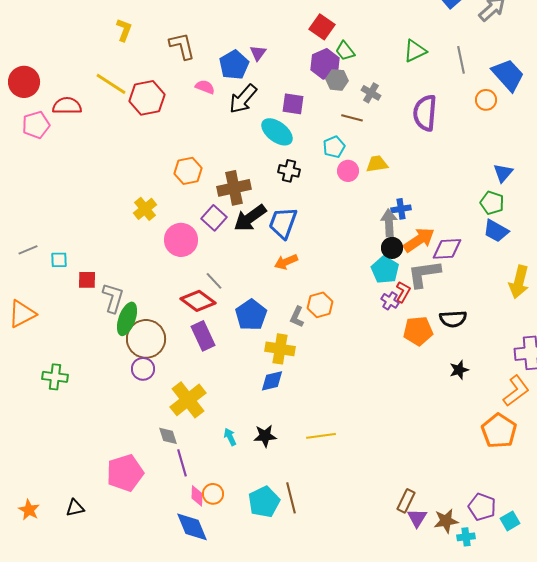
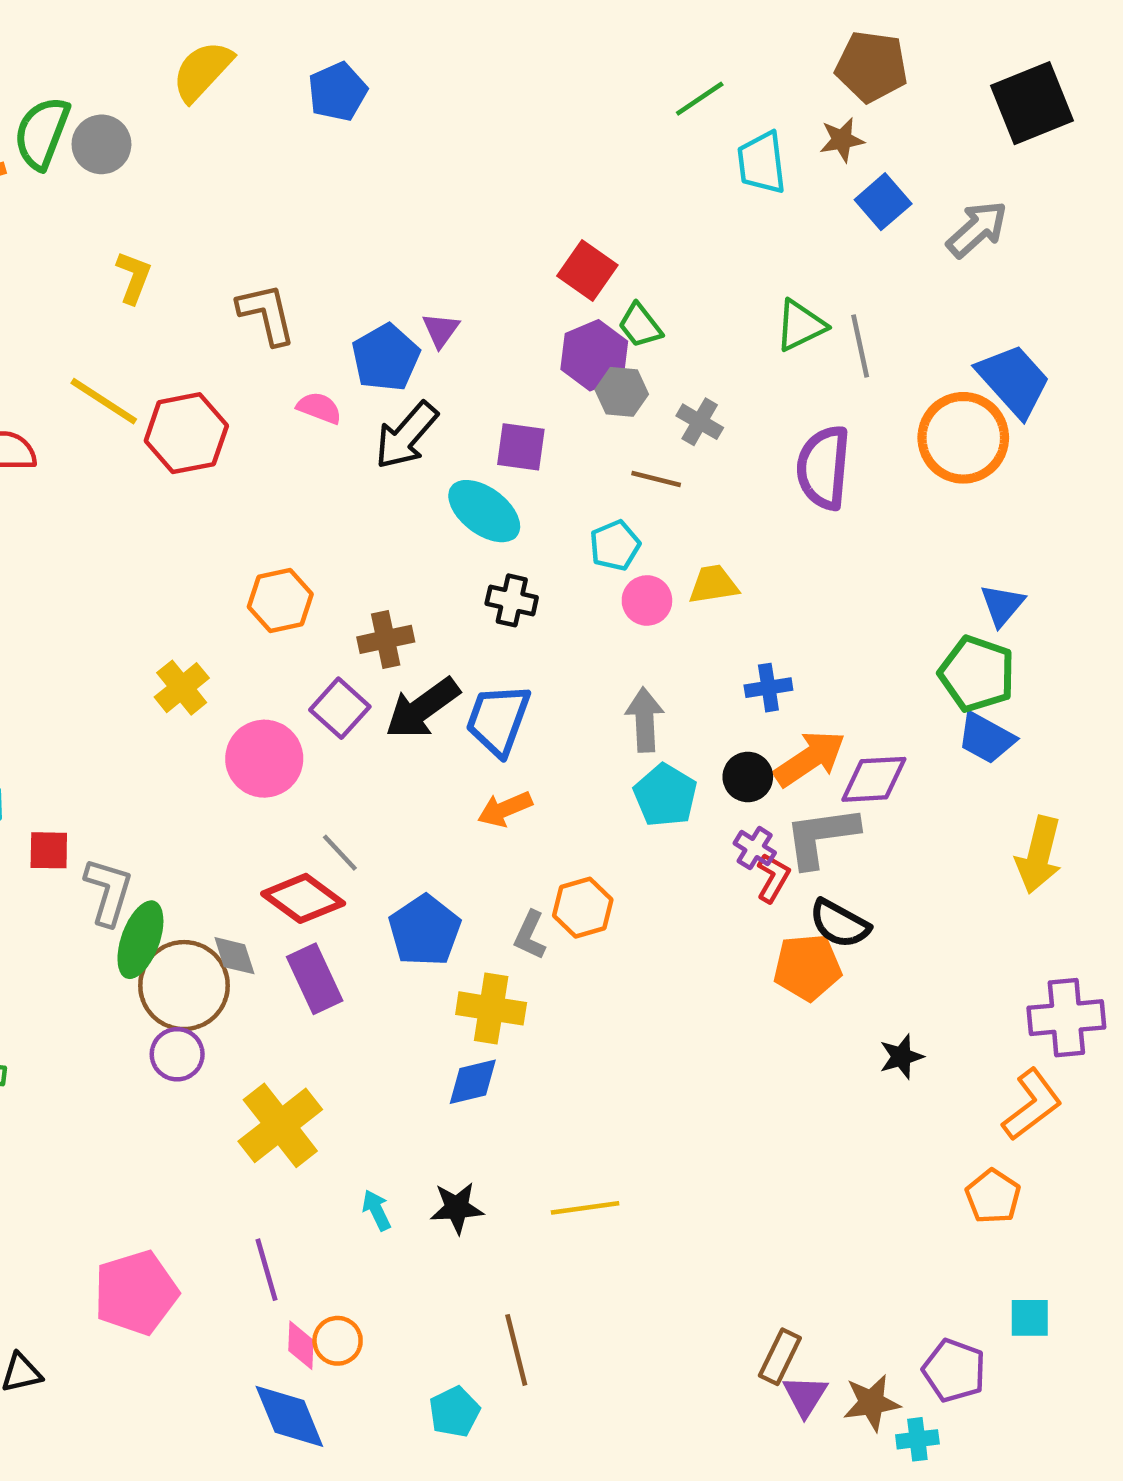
gray line: (461, 60) -> (860, 346), moved
orange circle: (486, 100) -> (963, 438), size x1.8
brown cross: (234, 188) -> (386, 639), size x0.7
green pentagon: (492, 203) -> (977, 674), size x1.4
gray arrow: (389, 223) -> (645, 720), moved
cyan pentagon: (385, 270) -> (665, 795), moved
purple cross: (390, 301) -> (755, 848), moved
black semicircle: (453, 319) -> (839, 924), moved, turned 32
orange pentagon: (499, 431) -> (993, 1196), size x0.7
gray diamond: (168, 436) -> (234, 956), moved
cyan pentagon: (264, 502) -> (454, 1412), moved, size x0.7
cyan square: (510, 521) -> (1030, 1318), moved, turned 30

